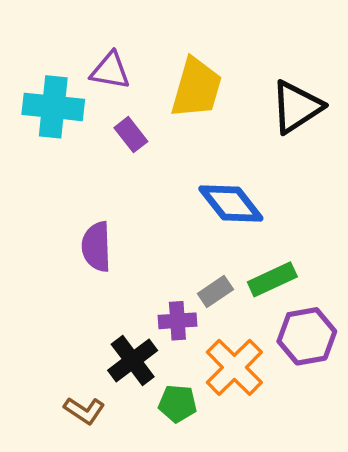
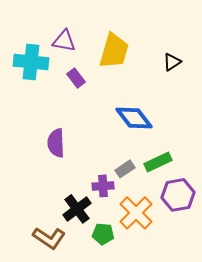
black triangle: (296, 107) -> (172, 62), size x0.6
brown L-shape: (84, 410) -> (49, 238), size x1.4

